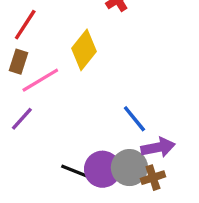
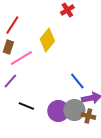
black line: (74, 171) -> (26, 106), moved
brown cross: (153, 178) -> (88, 116), turned 32

